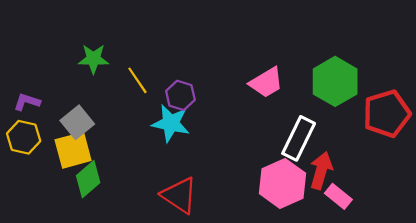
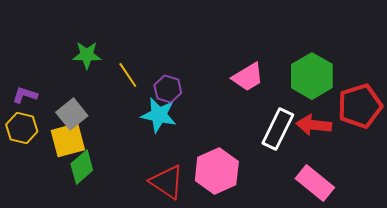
red arrow: (321, 171) -> (314, 125), moved, turned -100
pink hexagon: (282, 183) -> (217, 171), moved
pink rectangle: (338, 196) -> (315, 183), size x1.5

